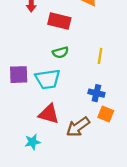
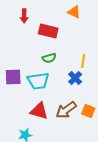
blue cross: (96, 93) -> (75, 78), moved, turned 32
brown arrow: (78, 127) -> (66, 110), moved

